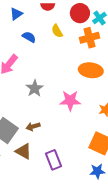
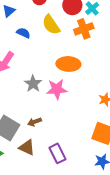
yellow semicircle: (57, 31) -> (51, 25), size x1.5
orange ellipse: (91, 70) -> (68, 64), moved
pink star: (70, 101) -> (57, 89), moved

